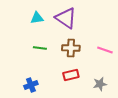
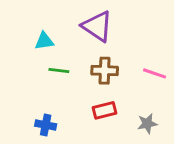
cyan triangle: (37, 18) -> (44, 41), moved
blue cross: (31, 85) -> (46, 125), turned 32

